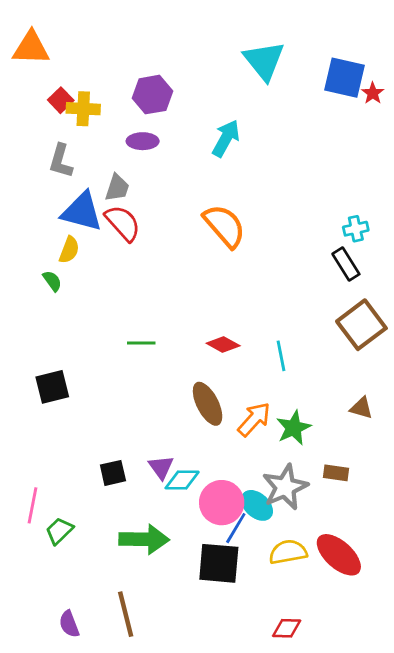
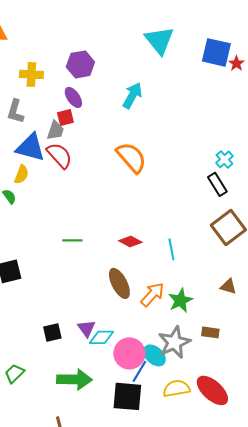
red square: (61, 100) -> (65, 117), moved, turned 30
purple ellipse: (143, 141) -> (73, 97), turned 55
cyan cross: (356, 229) -> (224, 159), turned -30

